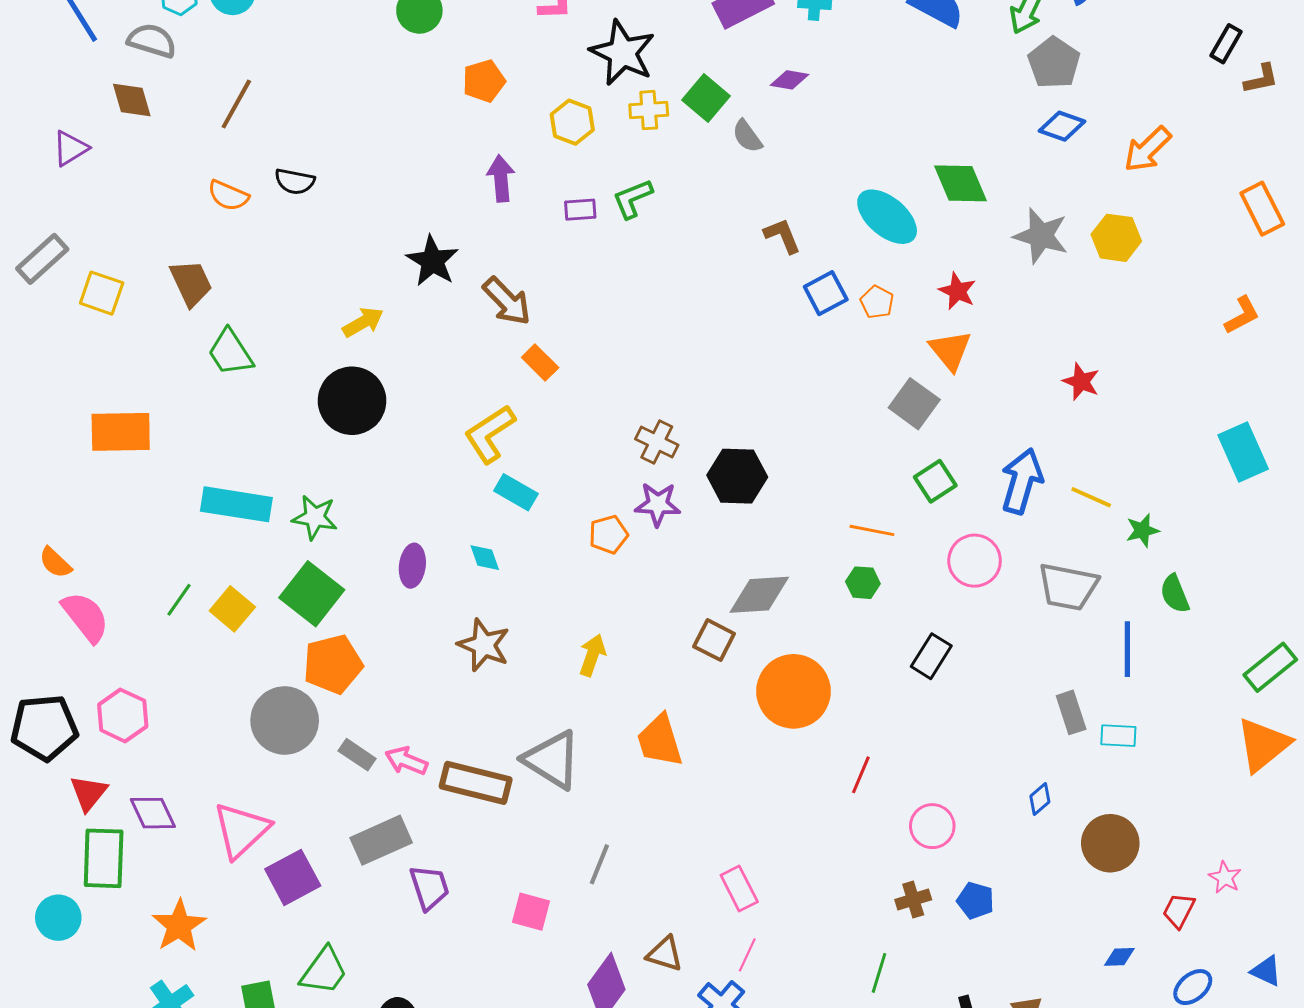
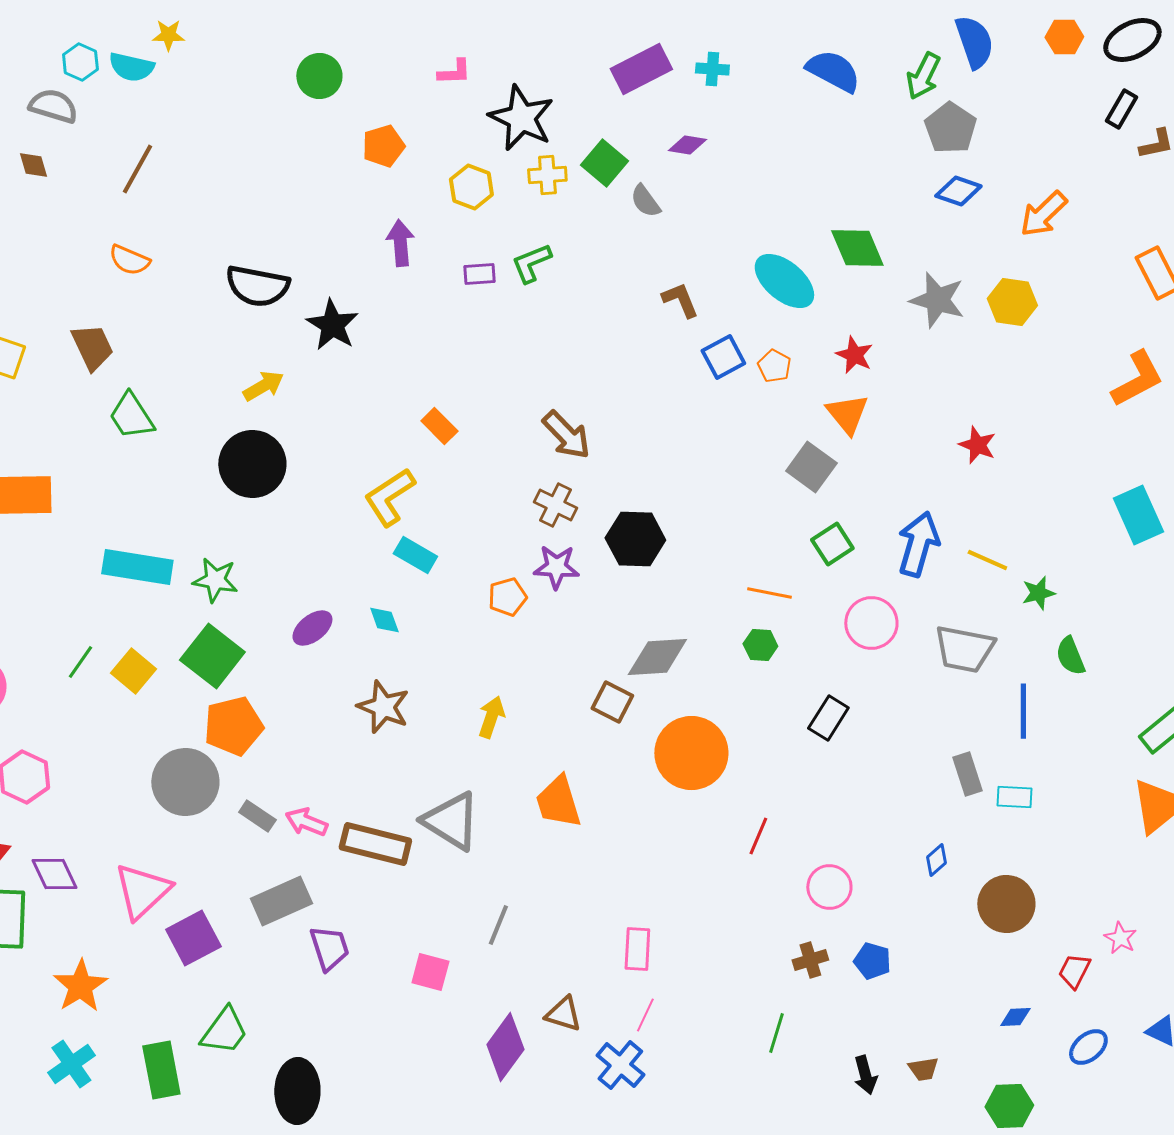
brown diamond: (132, 100) -> (33, 165), size x0.7
black semicircle: (295, 181) -> (257, 286), moved, size x1.6
brown arrow: (507, 301) -> (566, 435), moved
orange L-shape: (1242, 315) -> (1137, 379), size x1.5
purple ellipse: (412, 566) -> (312, 628), turned 45
pink rectangle: (739, 888) -> (637, 949), turned 30

